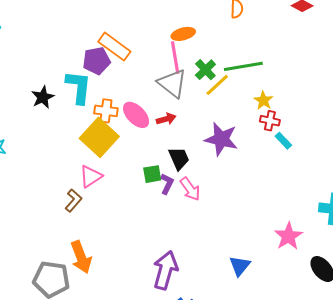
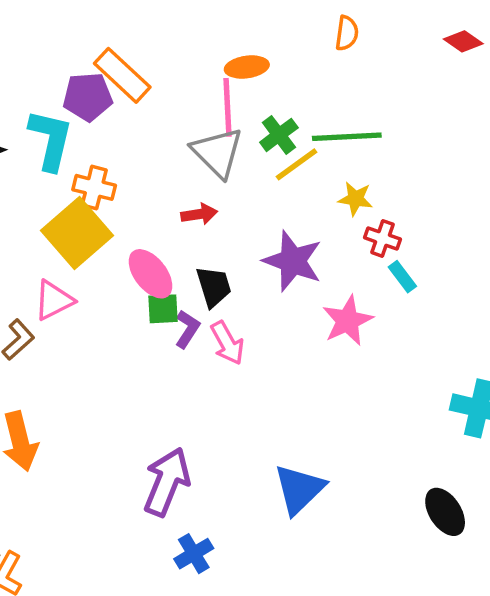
yellow star: (263, 100) -> (355, 199), moved, turned -30
pink ellipse: (136, 115) -> (151, 274), moved
pink star: (288, 236) -> (348, 321), moved
blue triangle: (240, 266) -> (299, 489), size x1.4

